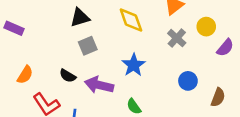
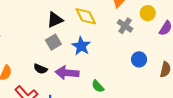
black triangle: (80, 18) -> (55, 20), moved
blue star: (134, 65) -> (81, 46), moved

